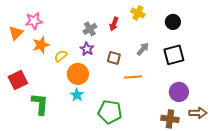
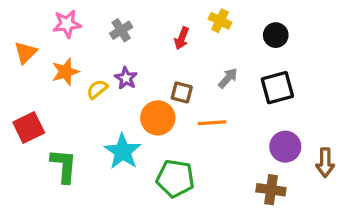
pink star: (34, 21) -> (67, 24), moved
gray cross: (90, 29) -> (121, 30), moved
purple star: (87, 49) -> (126, 78), moved
orange circle: (78, 74) -> (158, 118), moved
cyan star: (77, 95) -> (123, 151), size x1.6
brown arrow: (198, 113) -> (325, 163), moved, turned 90

